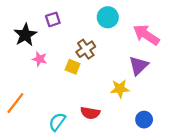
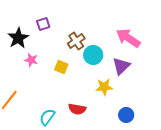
cyan circle: (108, 17) -> (93, 55), moved
brown cross: (86, 49) -> (76, 41), moved

